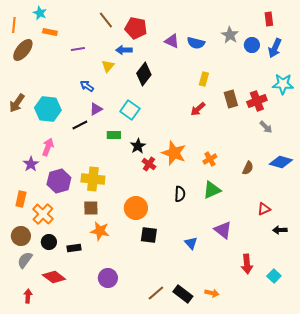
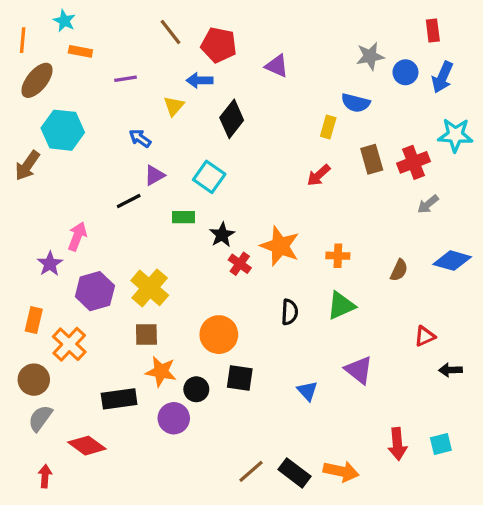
gray star: (230, 35) -> (370, 56), turned 30
blue semicircle: (196, 43) -> (356, 103), moved
cyan hexagon: (48, 109) -> (63, 130), moved
gray arrow: (266, 127) -> (428, 204), turned 96
orange cross: (210, 159) -> (338, 256), turned 32
yellow cross: (93, 179) -> (150, 288), turned 35
black circle: (49, 242) -> (196, 389), moved
black rectangle: (74, 248) -> (119, 399), size x1.5
red arrow: (247, 264) -> (397, 444), moved
cyan square: (274, 276) -> (441, 444), turned 32
purple circle: (108, 278) -> (174, 418), moved
orange arrow: (212, 293) -> (341, 471), size x1.5

